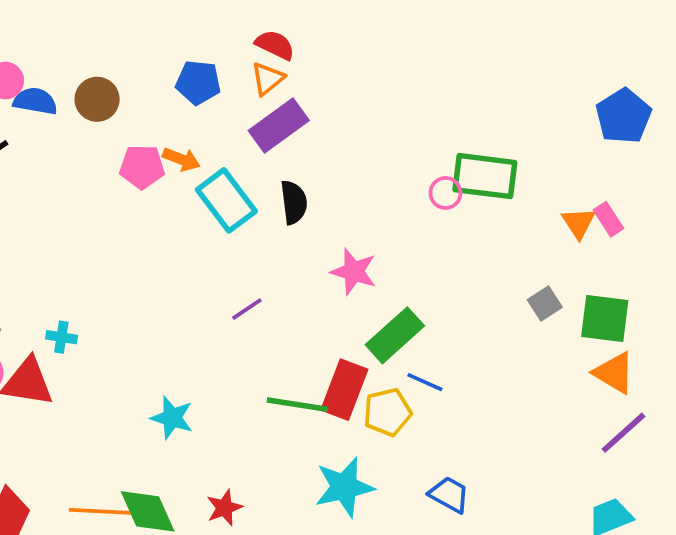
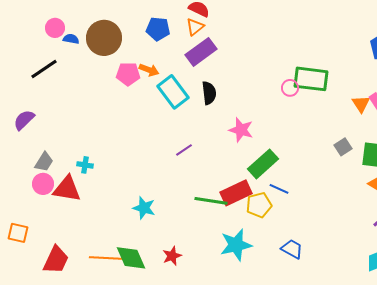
brown circle: (97, 99) -> (104, 38), size x1.5
blue semicircle: (35, 101) -> (71, 39), size x0.7
red rectangle: (344, 390) -> (236, 193), turned 44

